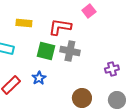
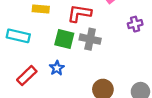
purple cross: (112, 69) -> (135, 24), moved

